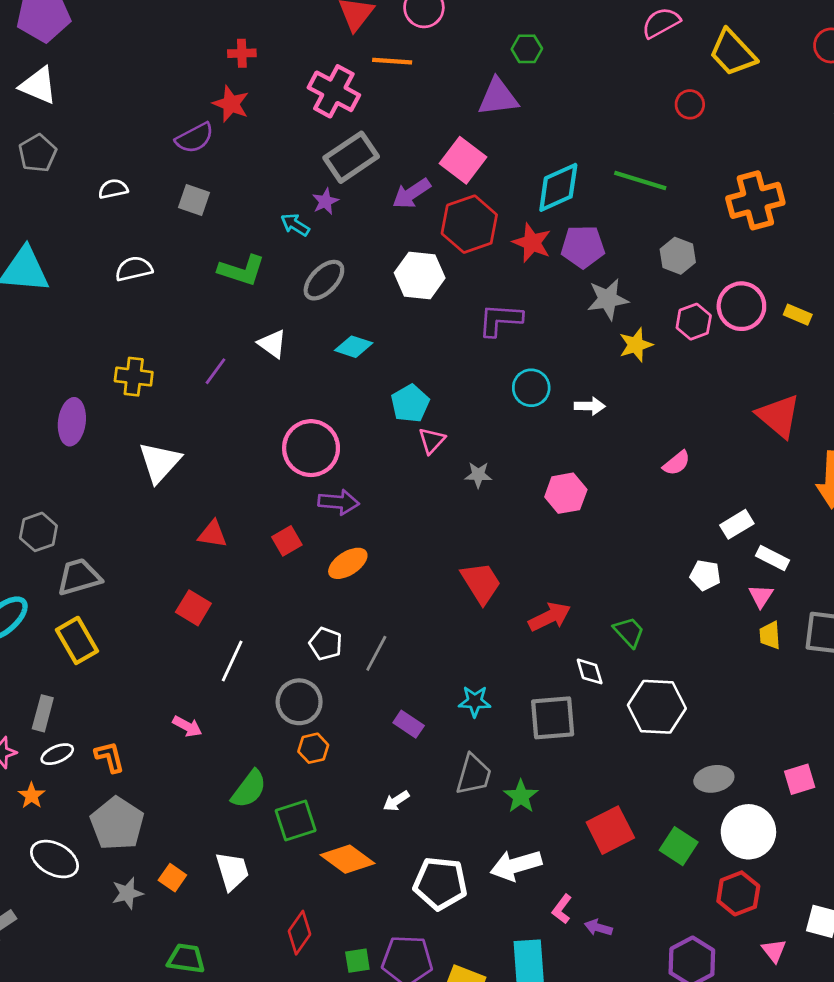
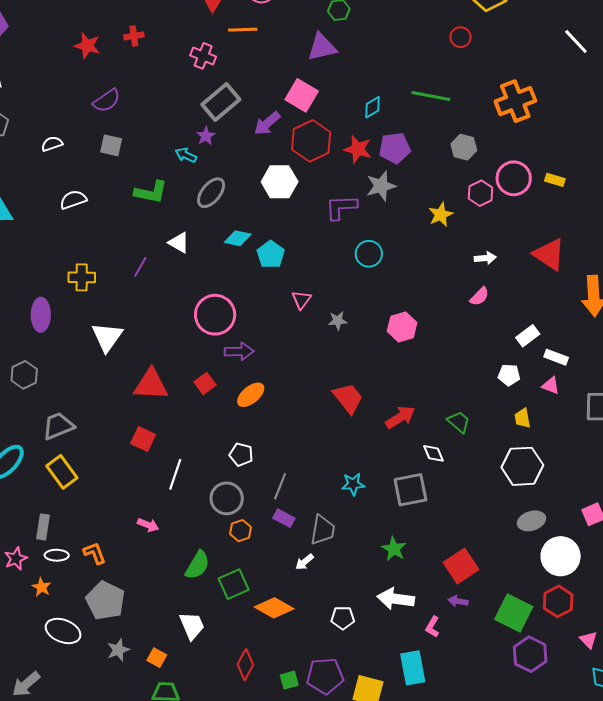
pink cross: (334, 91) -> (203, 56), size x0.7
red star: (231, 104) -> (87, 46), moved
cyan diamond: (558, 187) -> (372, 107), size x0.6
gray star: (608, 299) -> (381, 186), moved
cyan pentagon: (410, 404) -> (271, 254), moved
white arrow: (590, 406) -> (485, 258), moved
gray hexagon: (38, 532) -> (24, 375), moved
red triangle: (213, 534) -> (151, 385), size x1.6
pink triangle: (761, 596) -> (551, 386), turned -36
yellow trapezoid: (770, 635) -> (523, 418), moved
gray line: (376, 653) -> (280, 486), moved
white hexagon: (657, 707) -> (522, 466), moved
purple rectangle: (409, 724) -> (284, 518), moved
white ellipse: (57, 754) -> (57, 555), turned 30
gray trapezoid: (474, 775) -> (323, 530), moved
green square: (679, 846) -> (514, 613), moved, size x1.4
white arrow: (516, 865) -> (396, 599), turned 30
orange square: (172, 878) -> (157, 658), moved
white pentagon: (440, 883) -> (343, 618), size x0.6
purple arrow: (598, 928) -> (458, 601), moved

